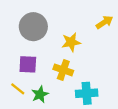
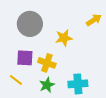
yellow cross: (63, 70) -> (47, 63), moved
green star: (40, 94) -> (47, 85), moved

